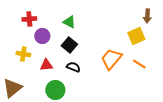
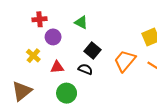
black square: (69, 45) -> (93, 50), moved
yellow cross: (23, 54) -> (33, 56), turned 32

